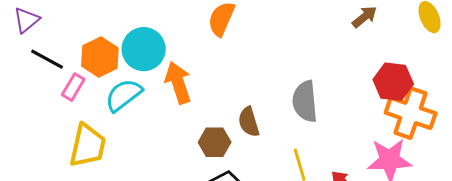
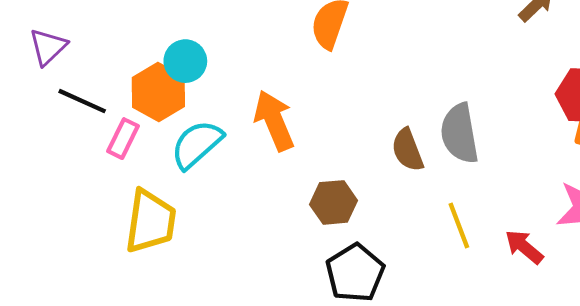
cyan circle: (144, 49) -> (185, 61), moved, size x0.7
brown semicircle: (249, 122) -> (408, 150), moved

